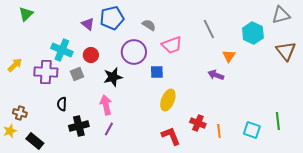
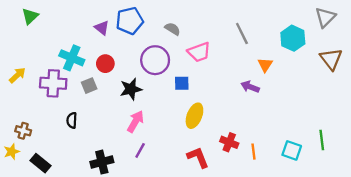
gray triangle: (281, 15) -> (325, 17), turned -30
pink arrow: (106, 105) -> (135, 121), moved, turned 42
black cross: (79, 126) -> (102, 162), moved
purple line: (109, 129) -> (140, 150), moved

